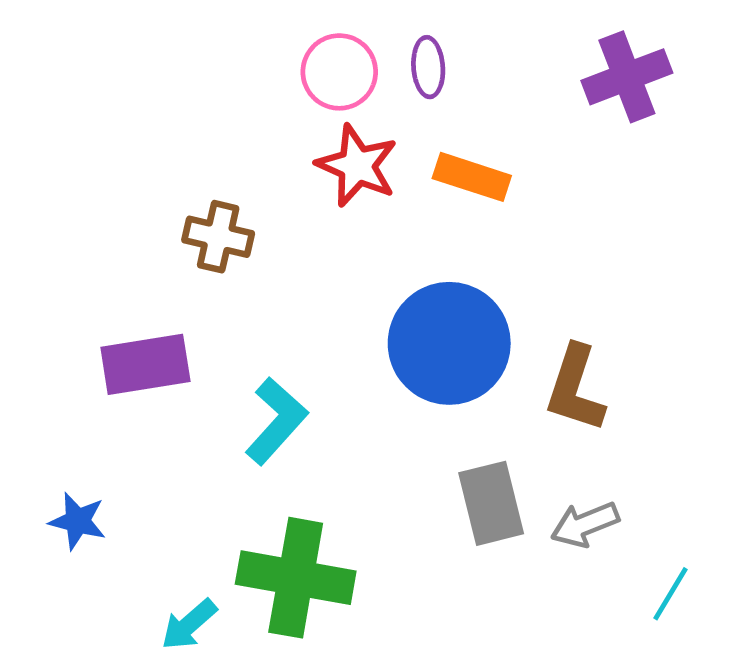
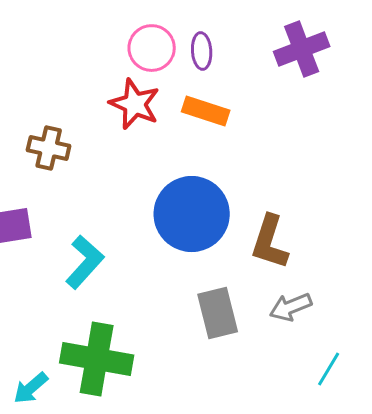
purple ellipse: (428, 67) -> (202, 51), moved
pink circle: (339, 72) -> (152, 48), moved
gray arrow: (585, 524) -> (291, 307), moved

